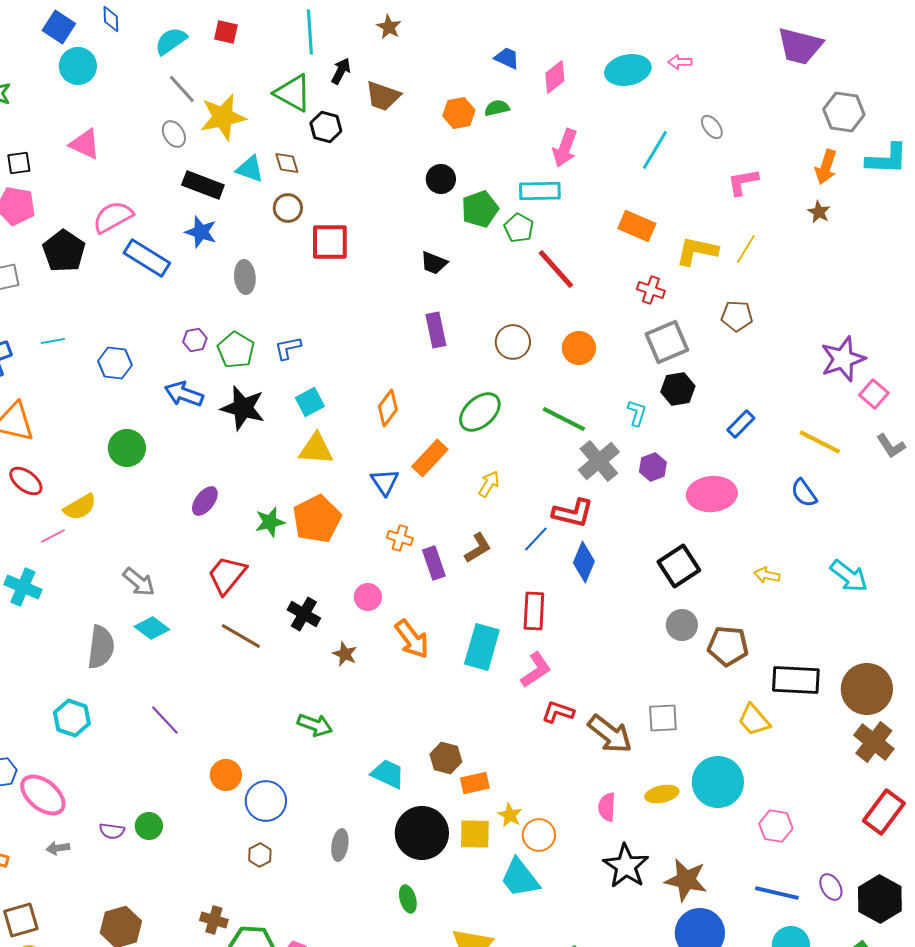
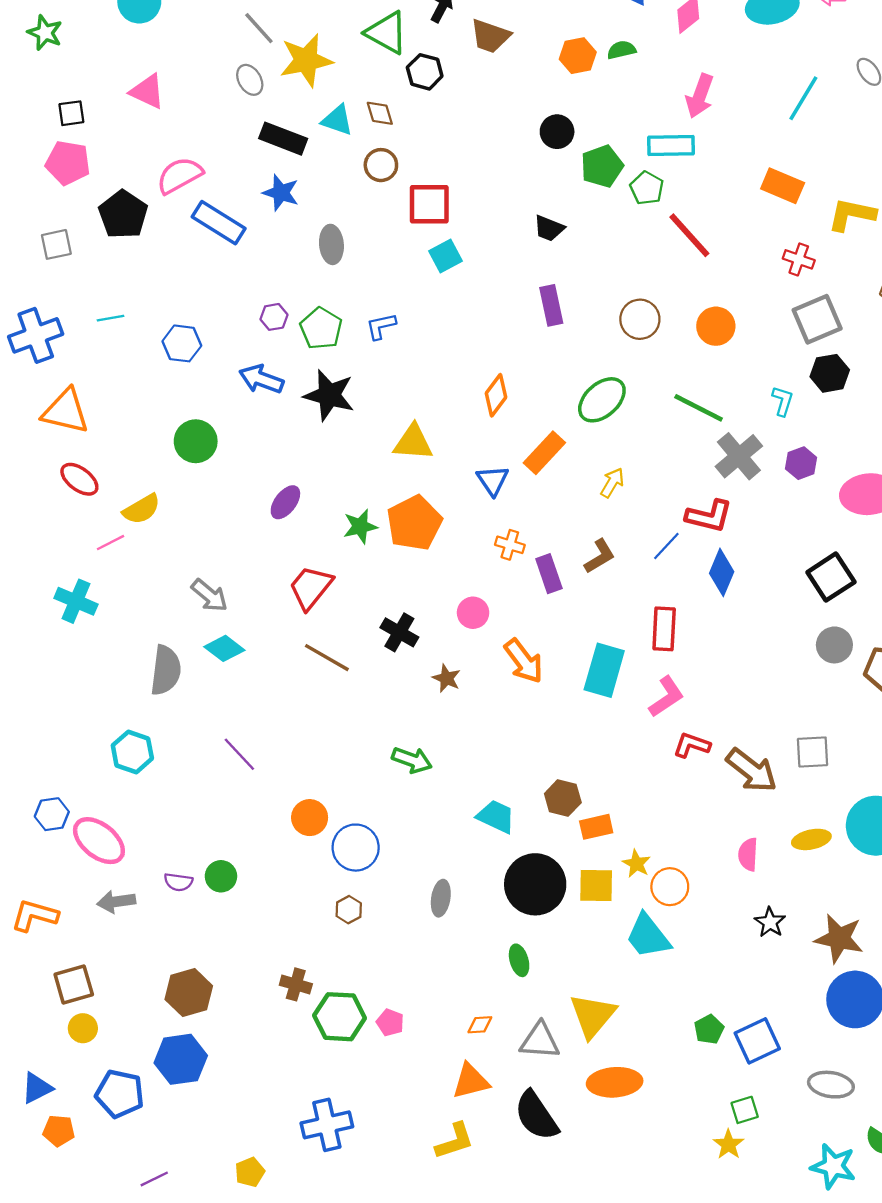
cyan square: (310, 402) -> (445, 256), moved
gray arrow: (58, 848) -> (116, 902), size x1.4
black star: (626, 866) -> (770, 922), size x0.6

